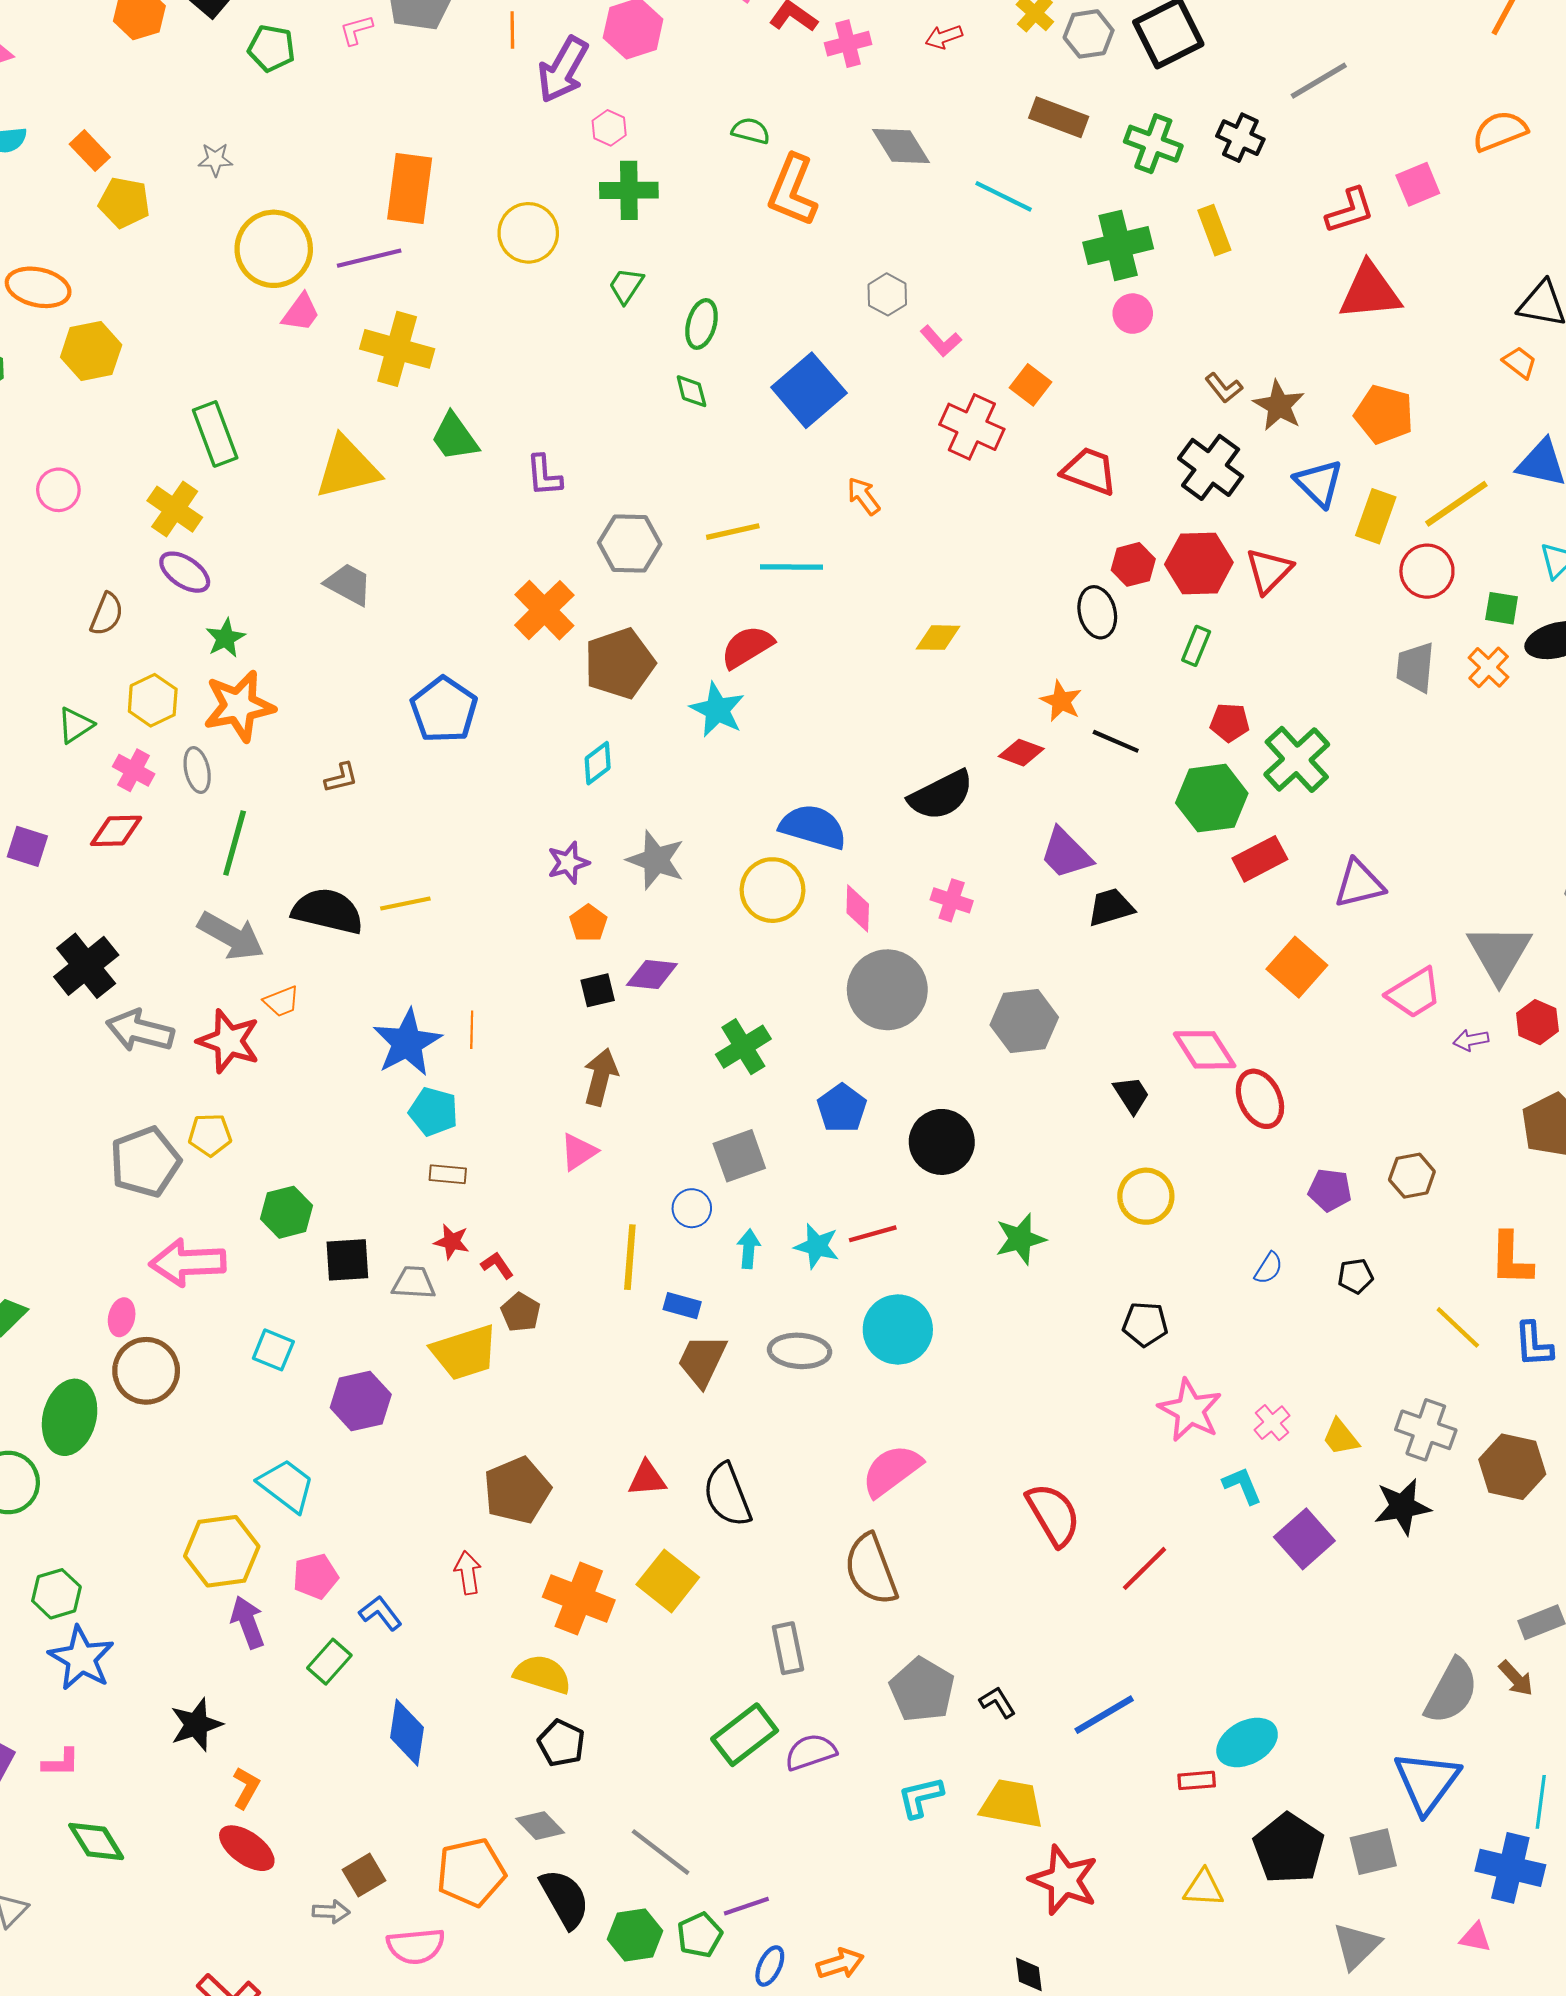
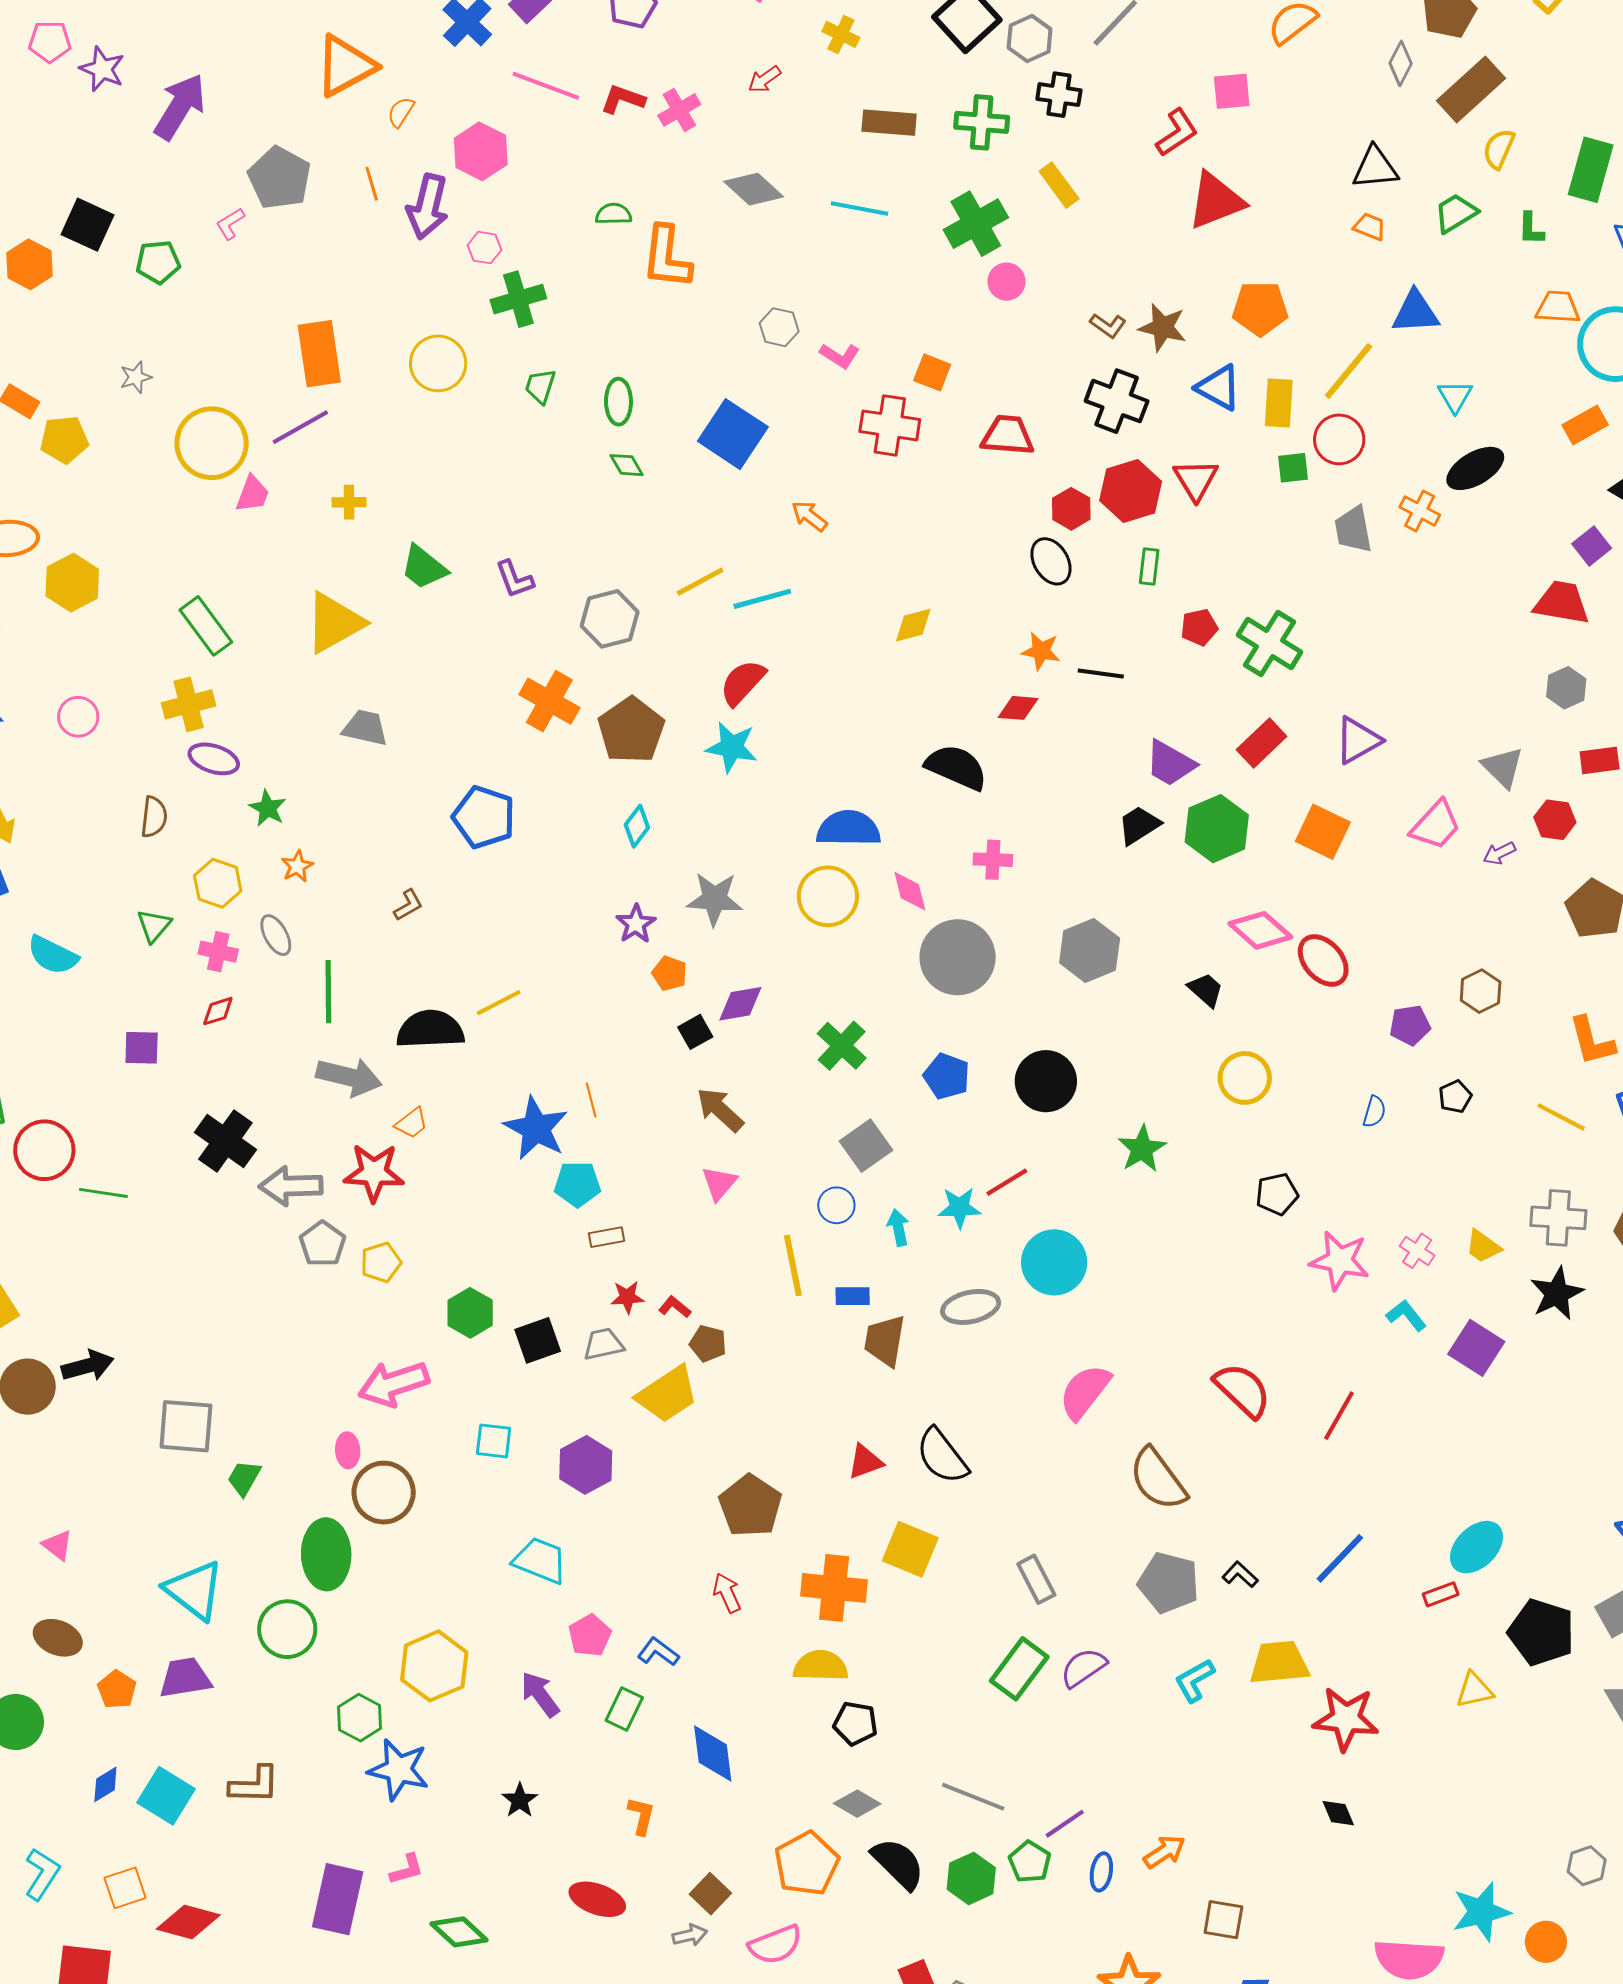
gray hexagon: (1089, 34) -> (1030, 38), moved
pink square: (1418, 184) -> (1232, 91), turned 33
yellow cross: (397, 349) -> (349, 502), size x0.5
yellow cross: (175, 509) -> (189, 704), turned -33
green square: (1502, 608) -> (1293, 468), moved
orange star: (239, 706) -> (297, 866), size x0.5
black semicircle: (941, 795) -> (956, 767), turned -114
green hexagon: (1212, 798) -> (1217, 829), moved
red diamond: (116, 831) -> (218, 1011), size x0.7
purple trapezoid: (1066, 854) -> (1170, 763), moved
gray triangle: (1499, 953) -> (1503, 767), size x0.7
brown arrow: (601, 1077) -> (720, 1110), turned -46
gray pentagon: (145, 1162) -> (323, 1244), moved, size x0.7
yellow hexagon: (222, 1551) -> (434, 1666), moved
brown semicircle: (871, 1569) -> (1158, 1479), moved
black star: (196, 1725) -> (520, 1800), size x0.7
orange L-shape: (246, 1788) -> (641, 1816), moved

